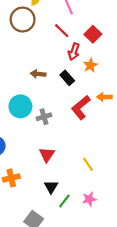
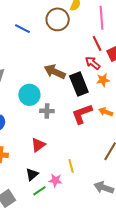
red line: (62, 31) -> (97, 43), moved
red arrow: (74, 52) -> (93, 63), turned 91
brown arrow: (38, 74) -> (55, 72), size x1.5
black rectangle: (67, 78) -> (79, 84), size x1.6
pink star: (89, 199) -> (55, 180), moved

